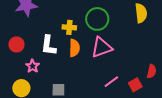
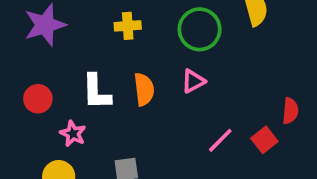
green circle: (97, 19) -> (200, 29), moved
yellow cross: (69, 27) -> (128, 26), moved
pink triangle: (102, 48) -> (193, 81), size x0.6

